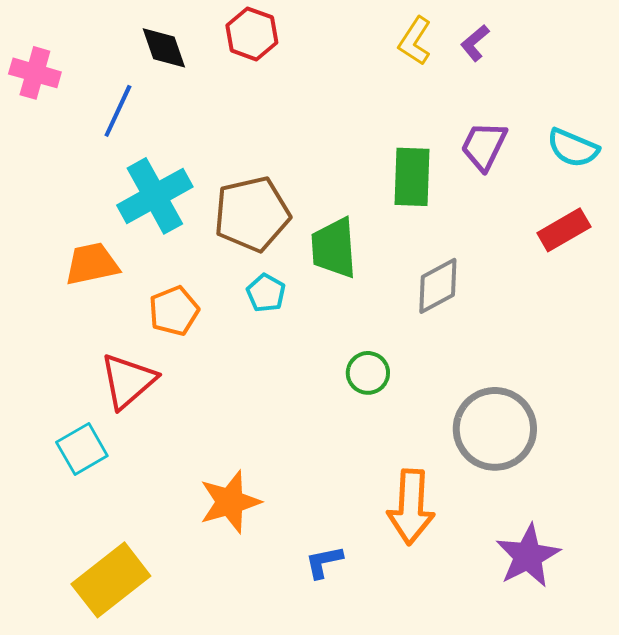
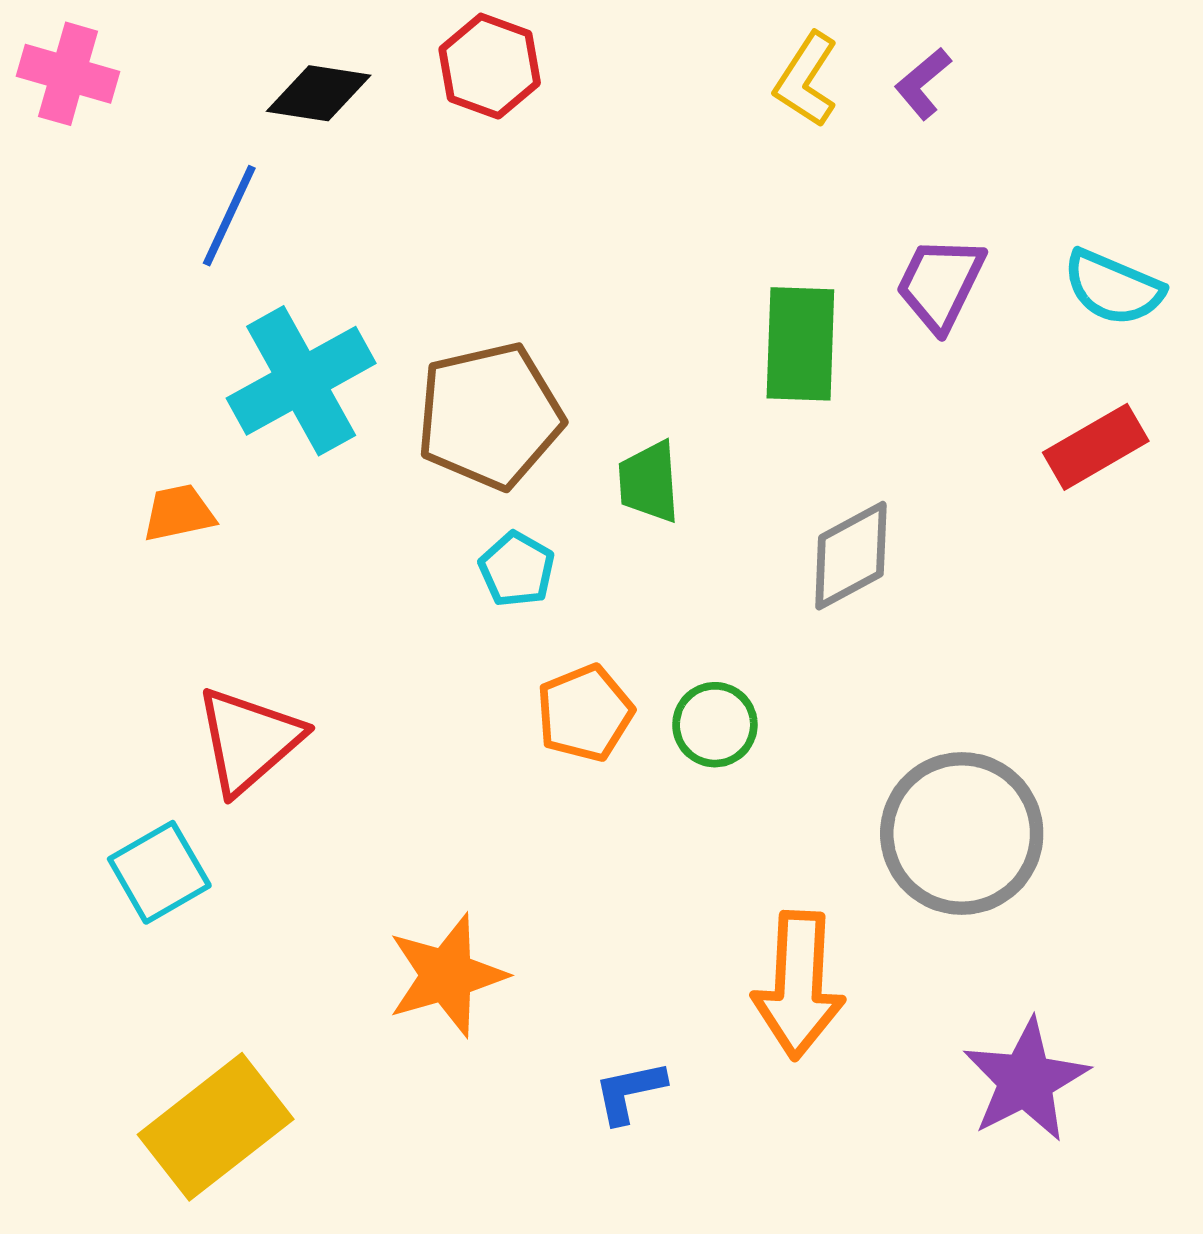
black diamond: (164, 48) -> (319, 93), turned -62
pink cross: (35, 73) -> (68, 74), moved
green trapezoid: (334, 248) -> (649, 482), size x0.7
orange trapezoid: (92, 264) -> (179, 513), size x0.7
orange pentagon: (174, 311) -> (585, 713), moved

